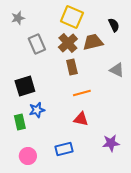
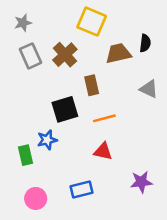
black semicircle: (114, 25) -> (145, 43), moved, turned 32
brown cross: (68, 43) -> (65, 55), moved
gray rectangle: (37, 44) -> (31, 56), moved
black square: (25, 86) -> (65, 109), moved

